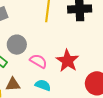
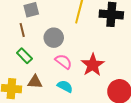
gray circle: (17, 45) -> (54, 38), moved

